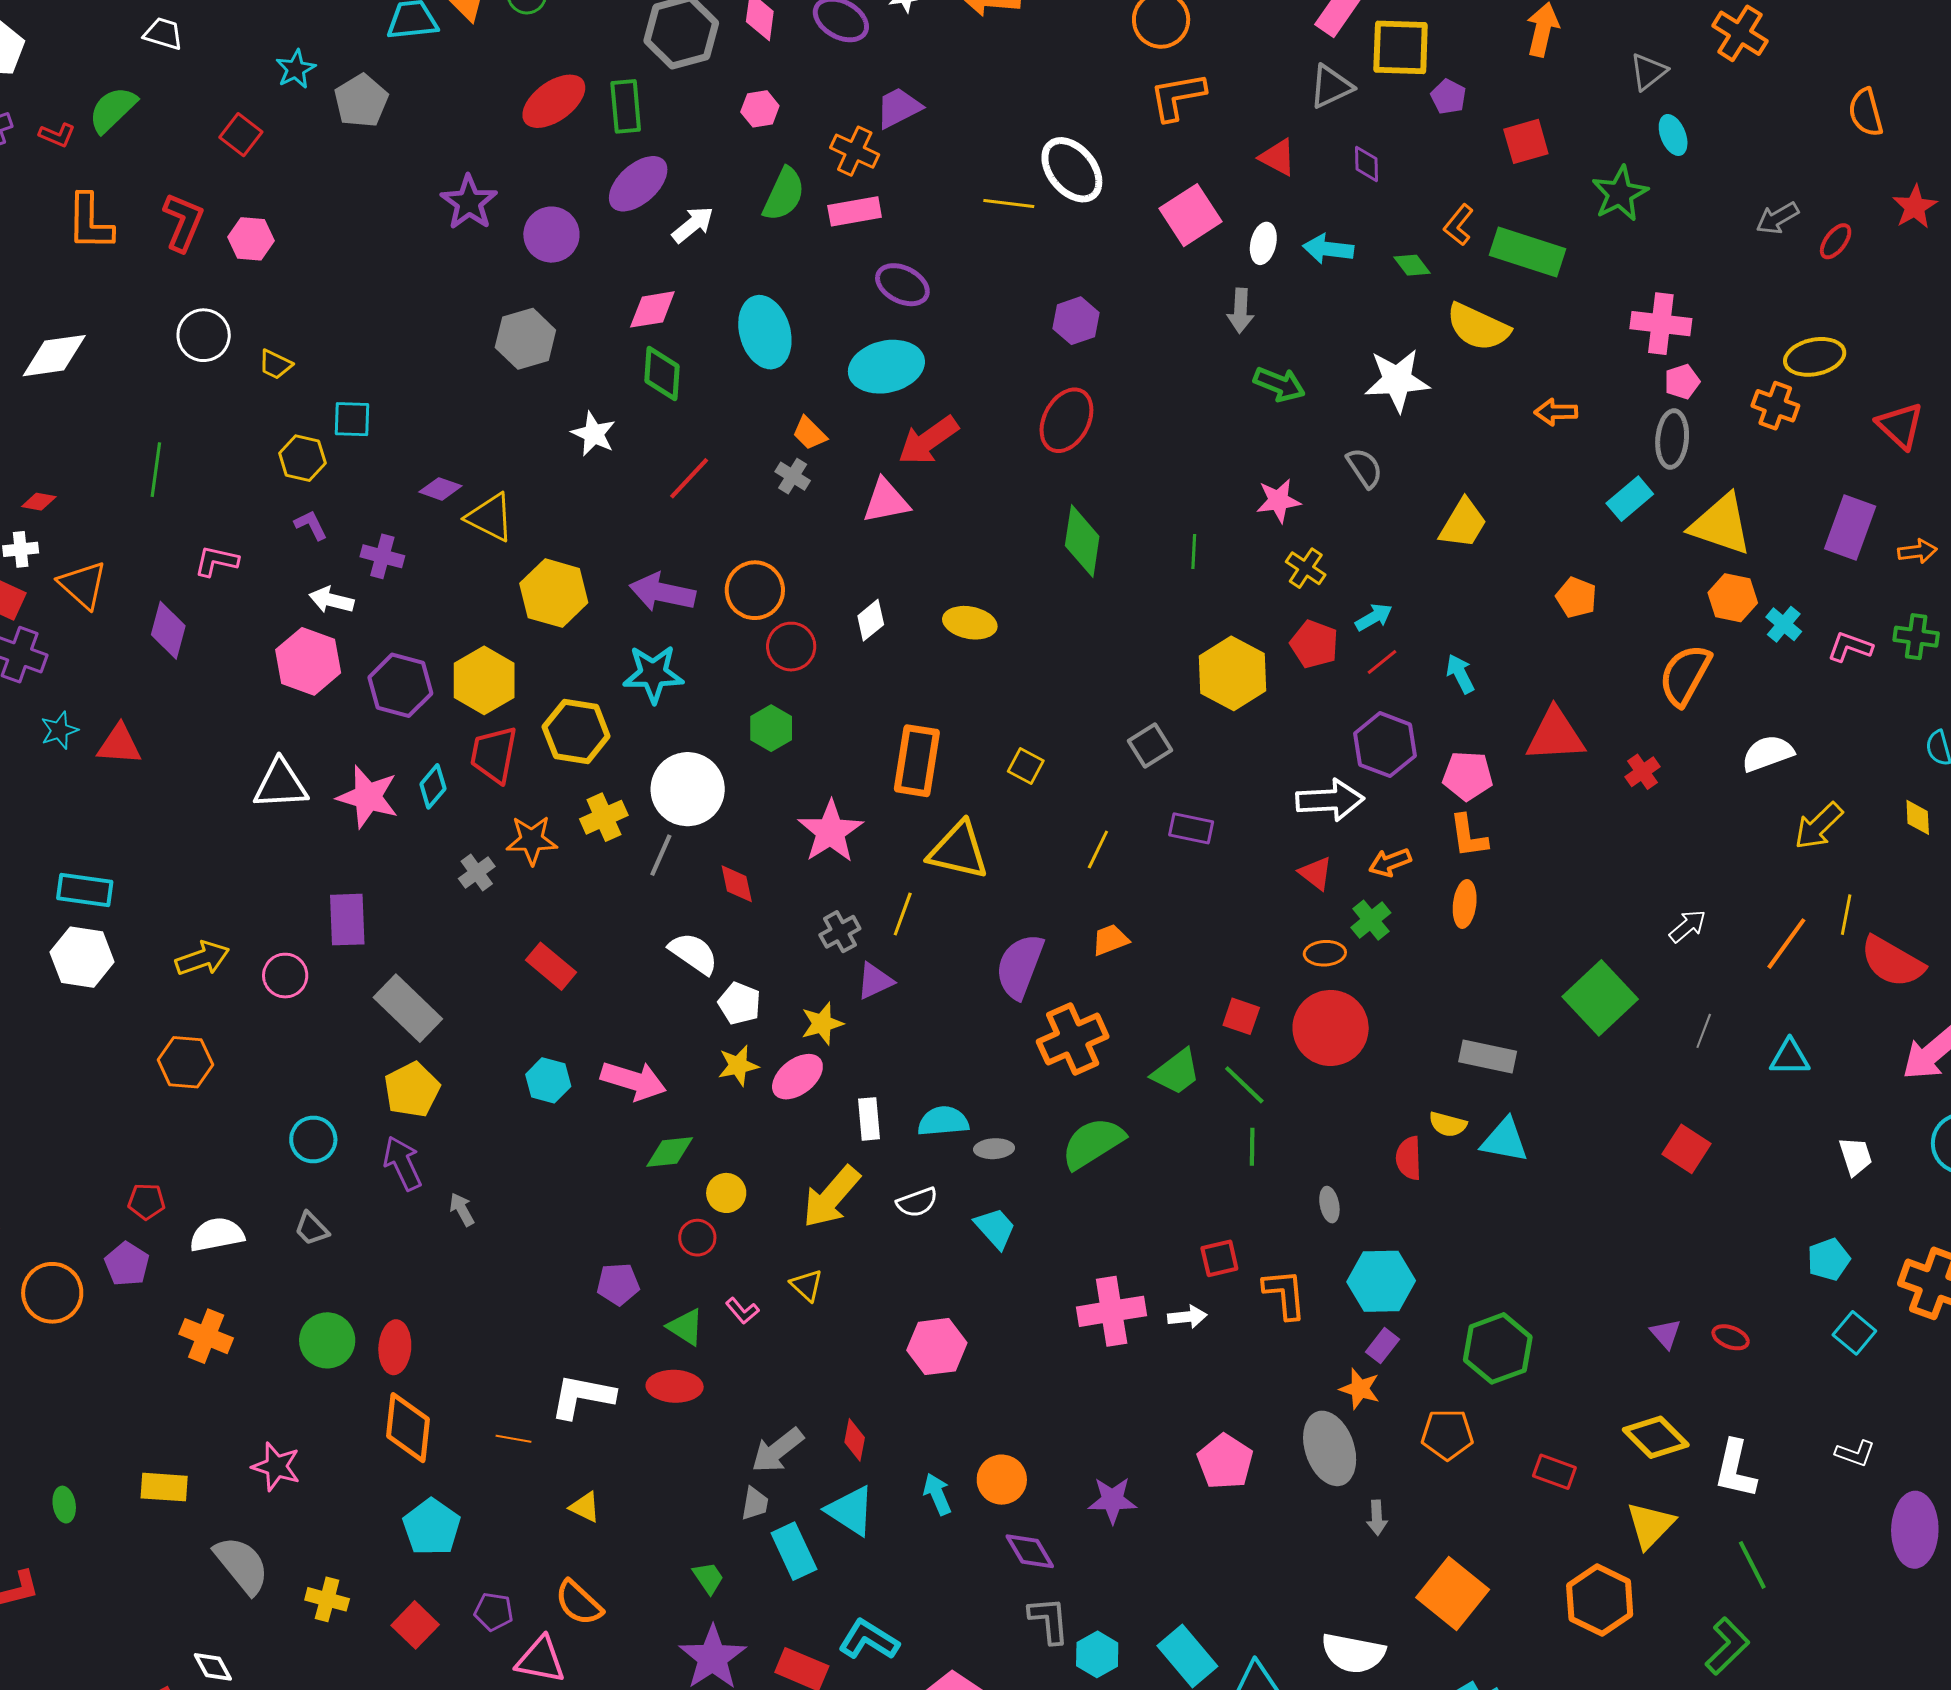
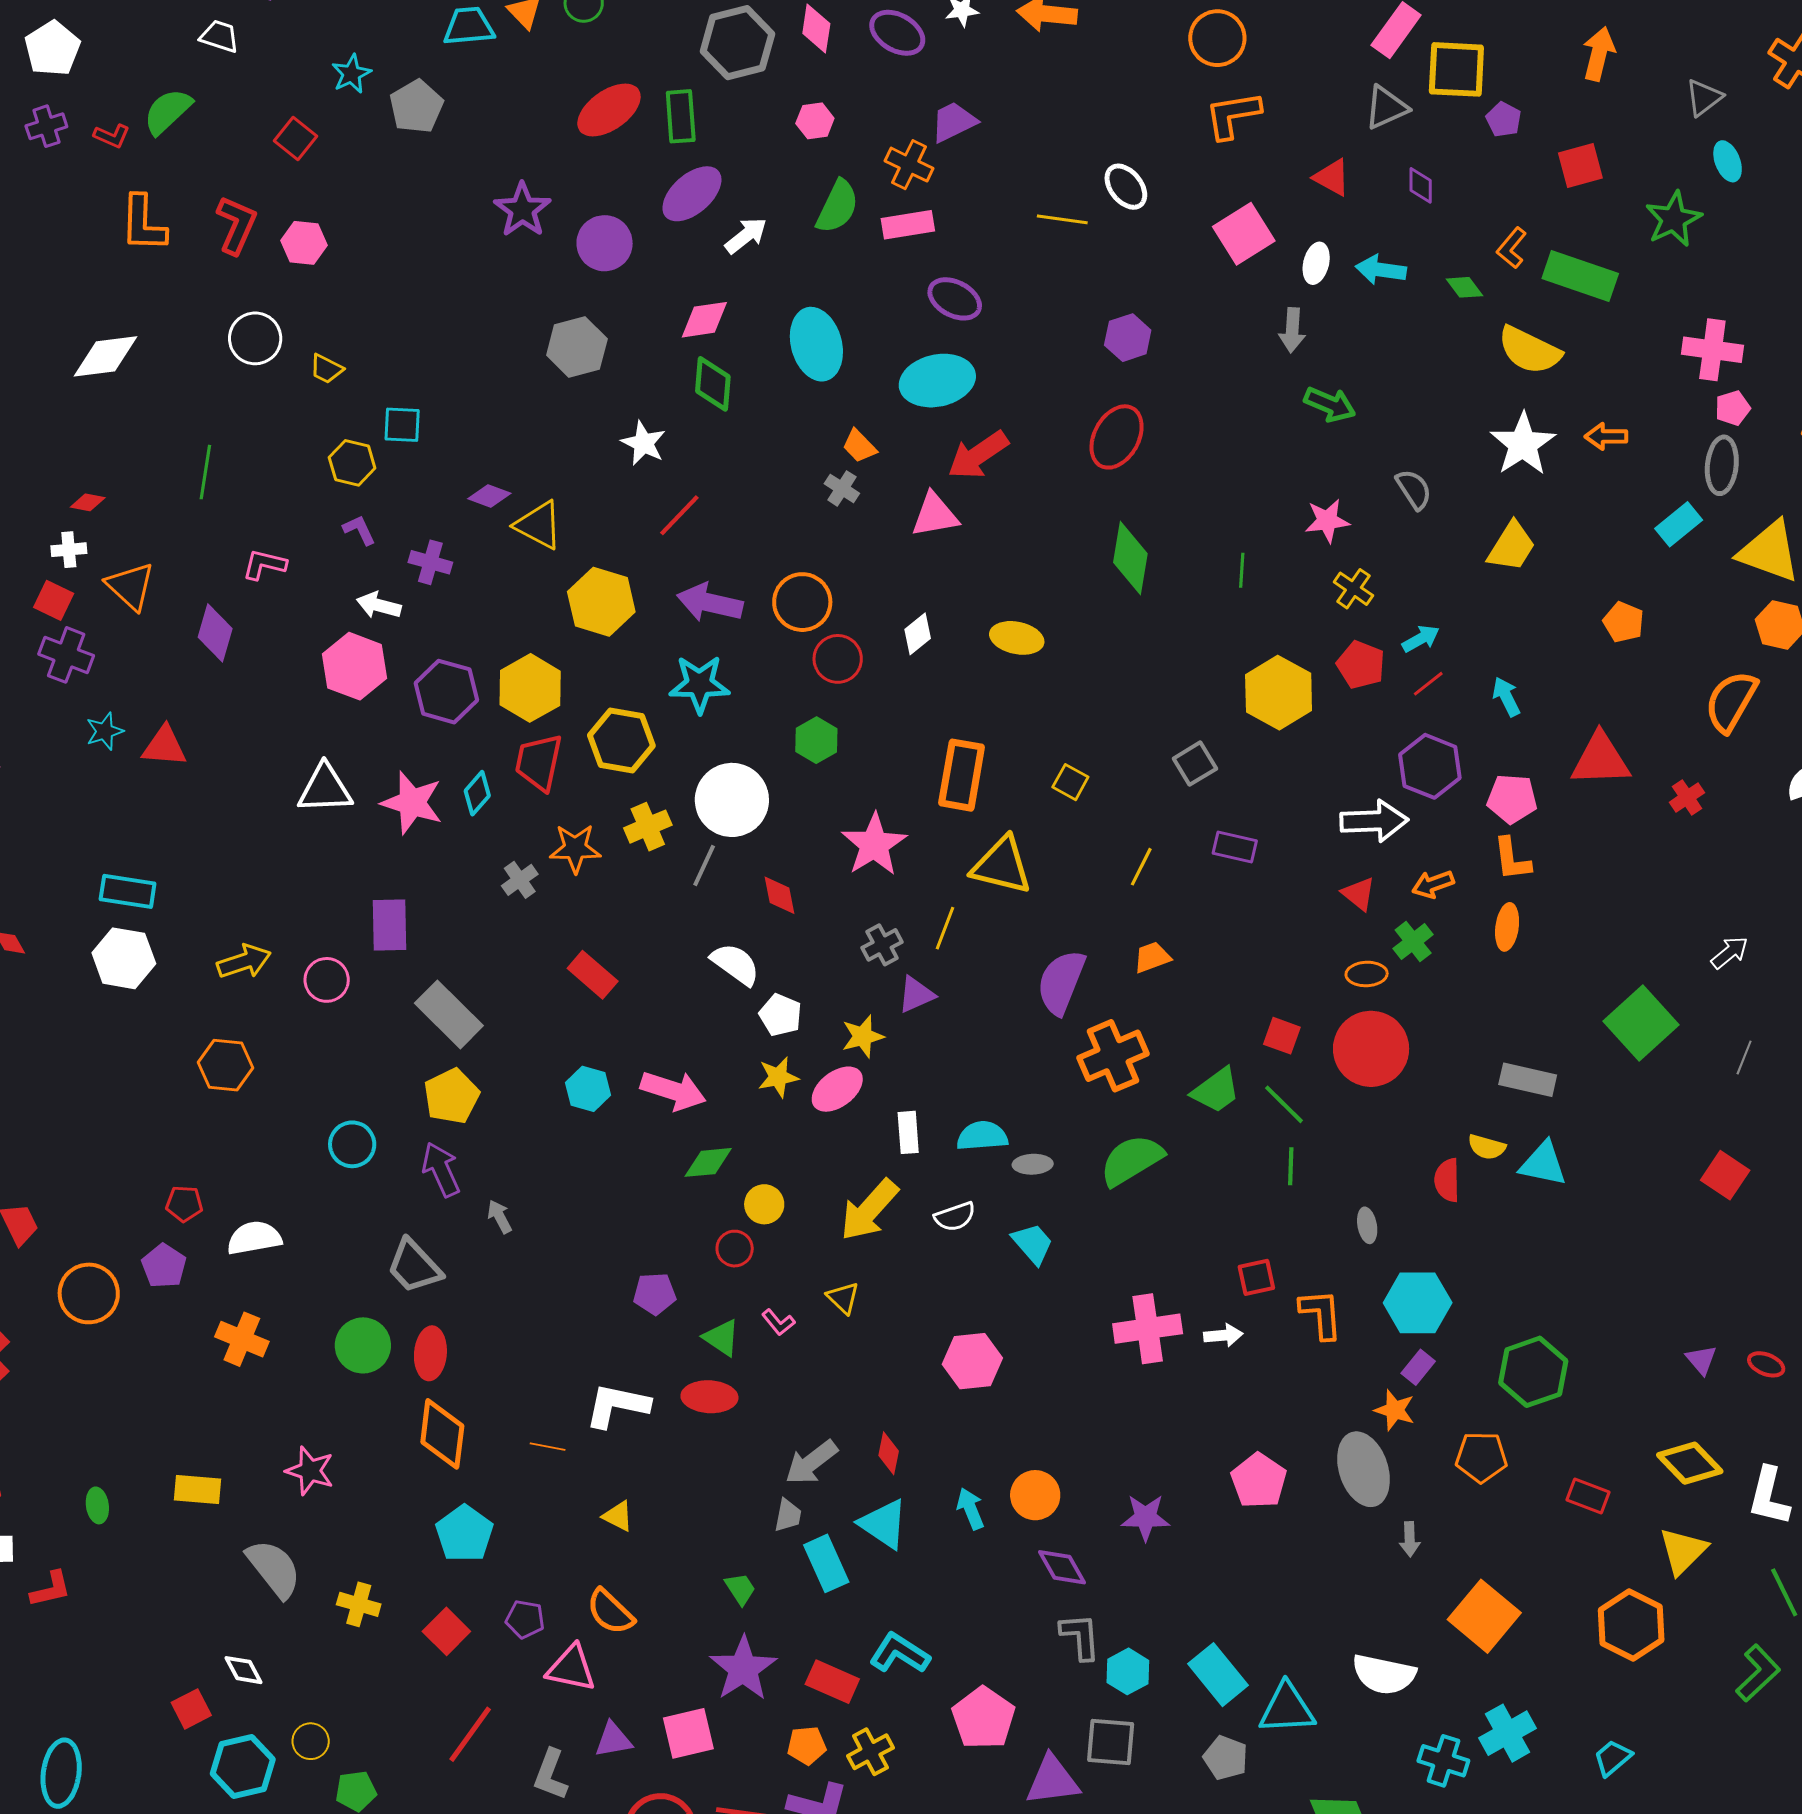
white ellipse: (1072, 170) -> (1126, 187), size x0.7
white star: (1397, 380) -> (1523, 444), moved, turned -30
red line: (689, 478) -> (679, 515), moved
gray trapezoid: (312, 1229) -> (414, 1266), moved, size x1.6

